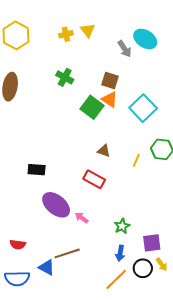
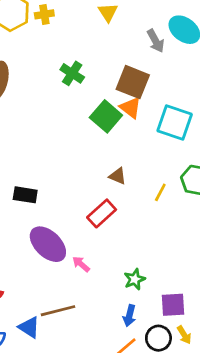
yellow cross: (66, 34) -> (44, 14), moved
brown square: (110, 80) -> (133, 82), size x1.4
cyan square: (143, 108) -> (175, 123), turned -32
red rectangle: (94, 179) -> (102, 213), turned -75

